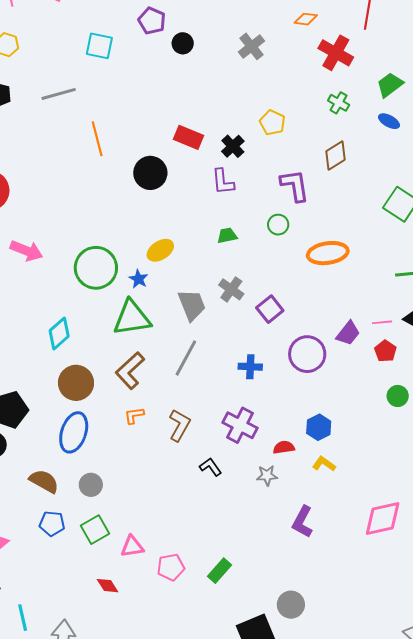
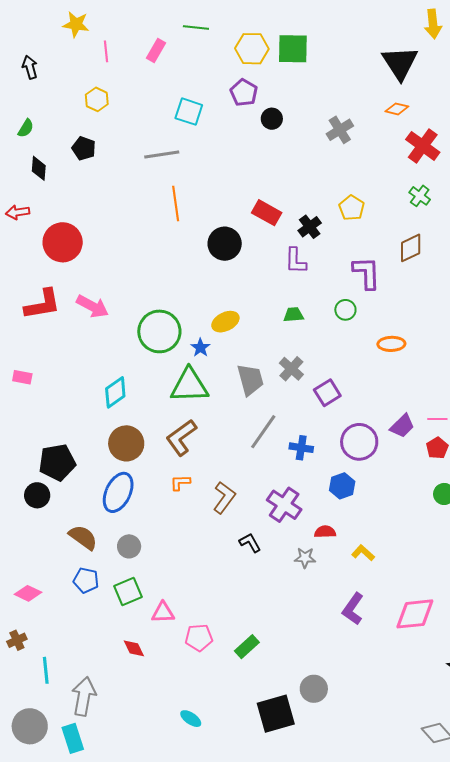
gray line: (59, 94) -> (162, 154), moved
orange ellipse: (328, 253) -> (391, 344), size x0.7
gray line: (186, 358) -> (263, 432), moved
blue hexagon: (319, 427) -> (342, 486), moved
purple L-shape: (302, 522) -> (353, 609), moved

